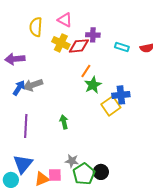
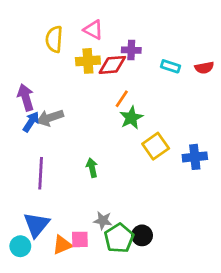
yellow cross: (61, 43) -> (88, 61), turned -30
purple arrow: (15, 59) -> (26, 97), moved, turned 78
blue cross: (121, 95) -> (195, 157), moved

